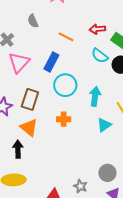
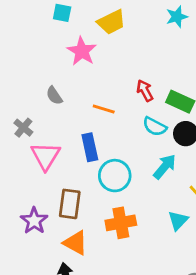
red arrow: (97, 29) -> (145, 91), turned 77
blue rectangle: (51, 62) -> (90, 147), turned -30
cyan arrow: (95, 96) -> (165, 167), moved, turned 42
orange cross: (64, 119) -> (121, 223), size x1.5

